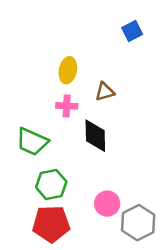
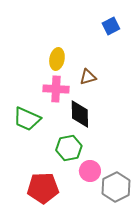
pink cross: (67, 106) -> (56, 89), size x1.4
green hexagon: (51, 185) -> (69, 148), moved

